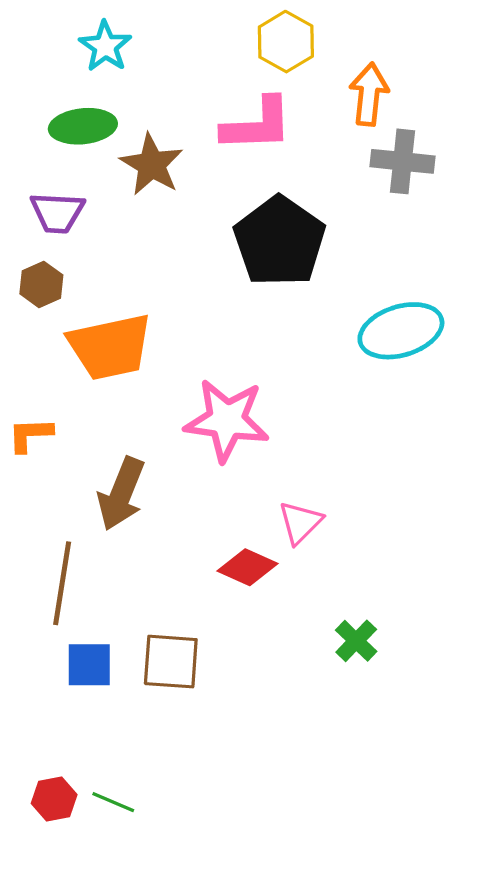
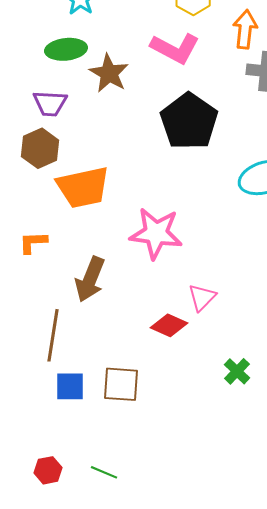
pink L-shape: (257, 125) -> (175, 48), turned 30
brown hexagon: (41, 284) -> (40, 148), size x1.4
green line: (113, 802) -> (104, 472), moved

